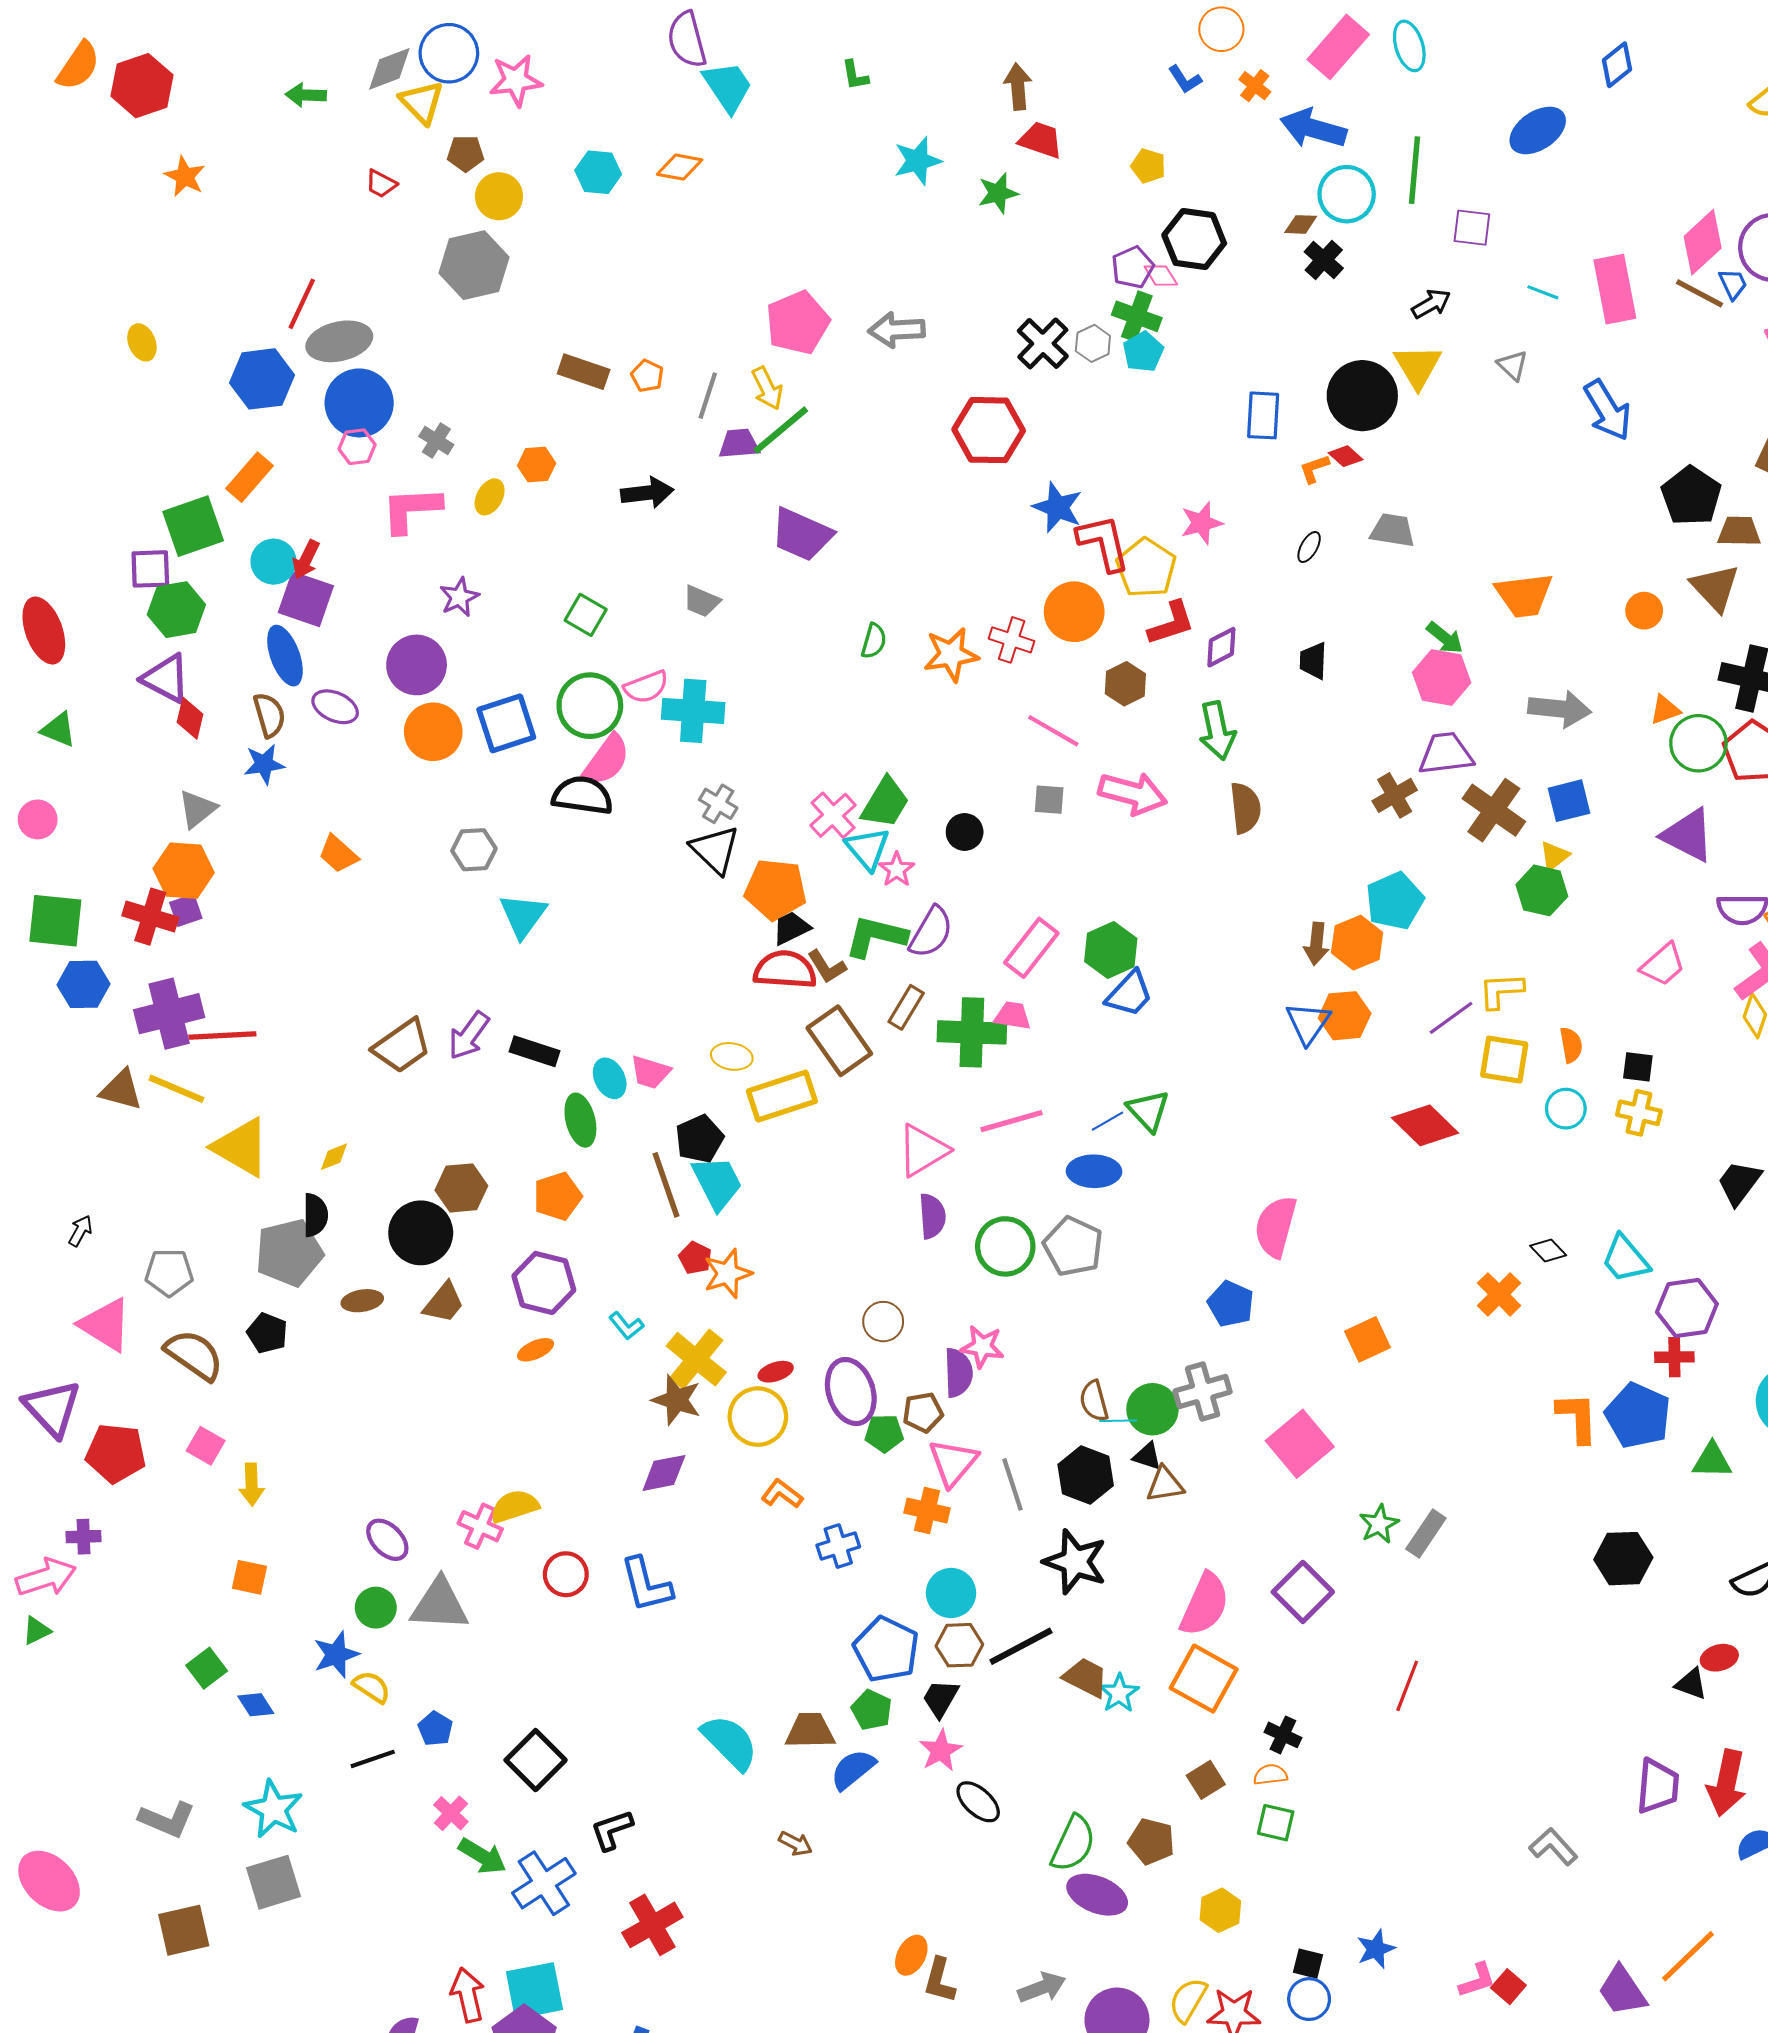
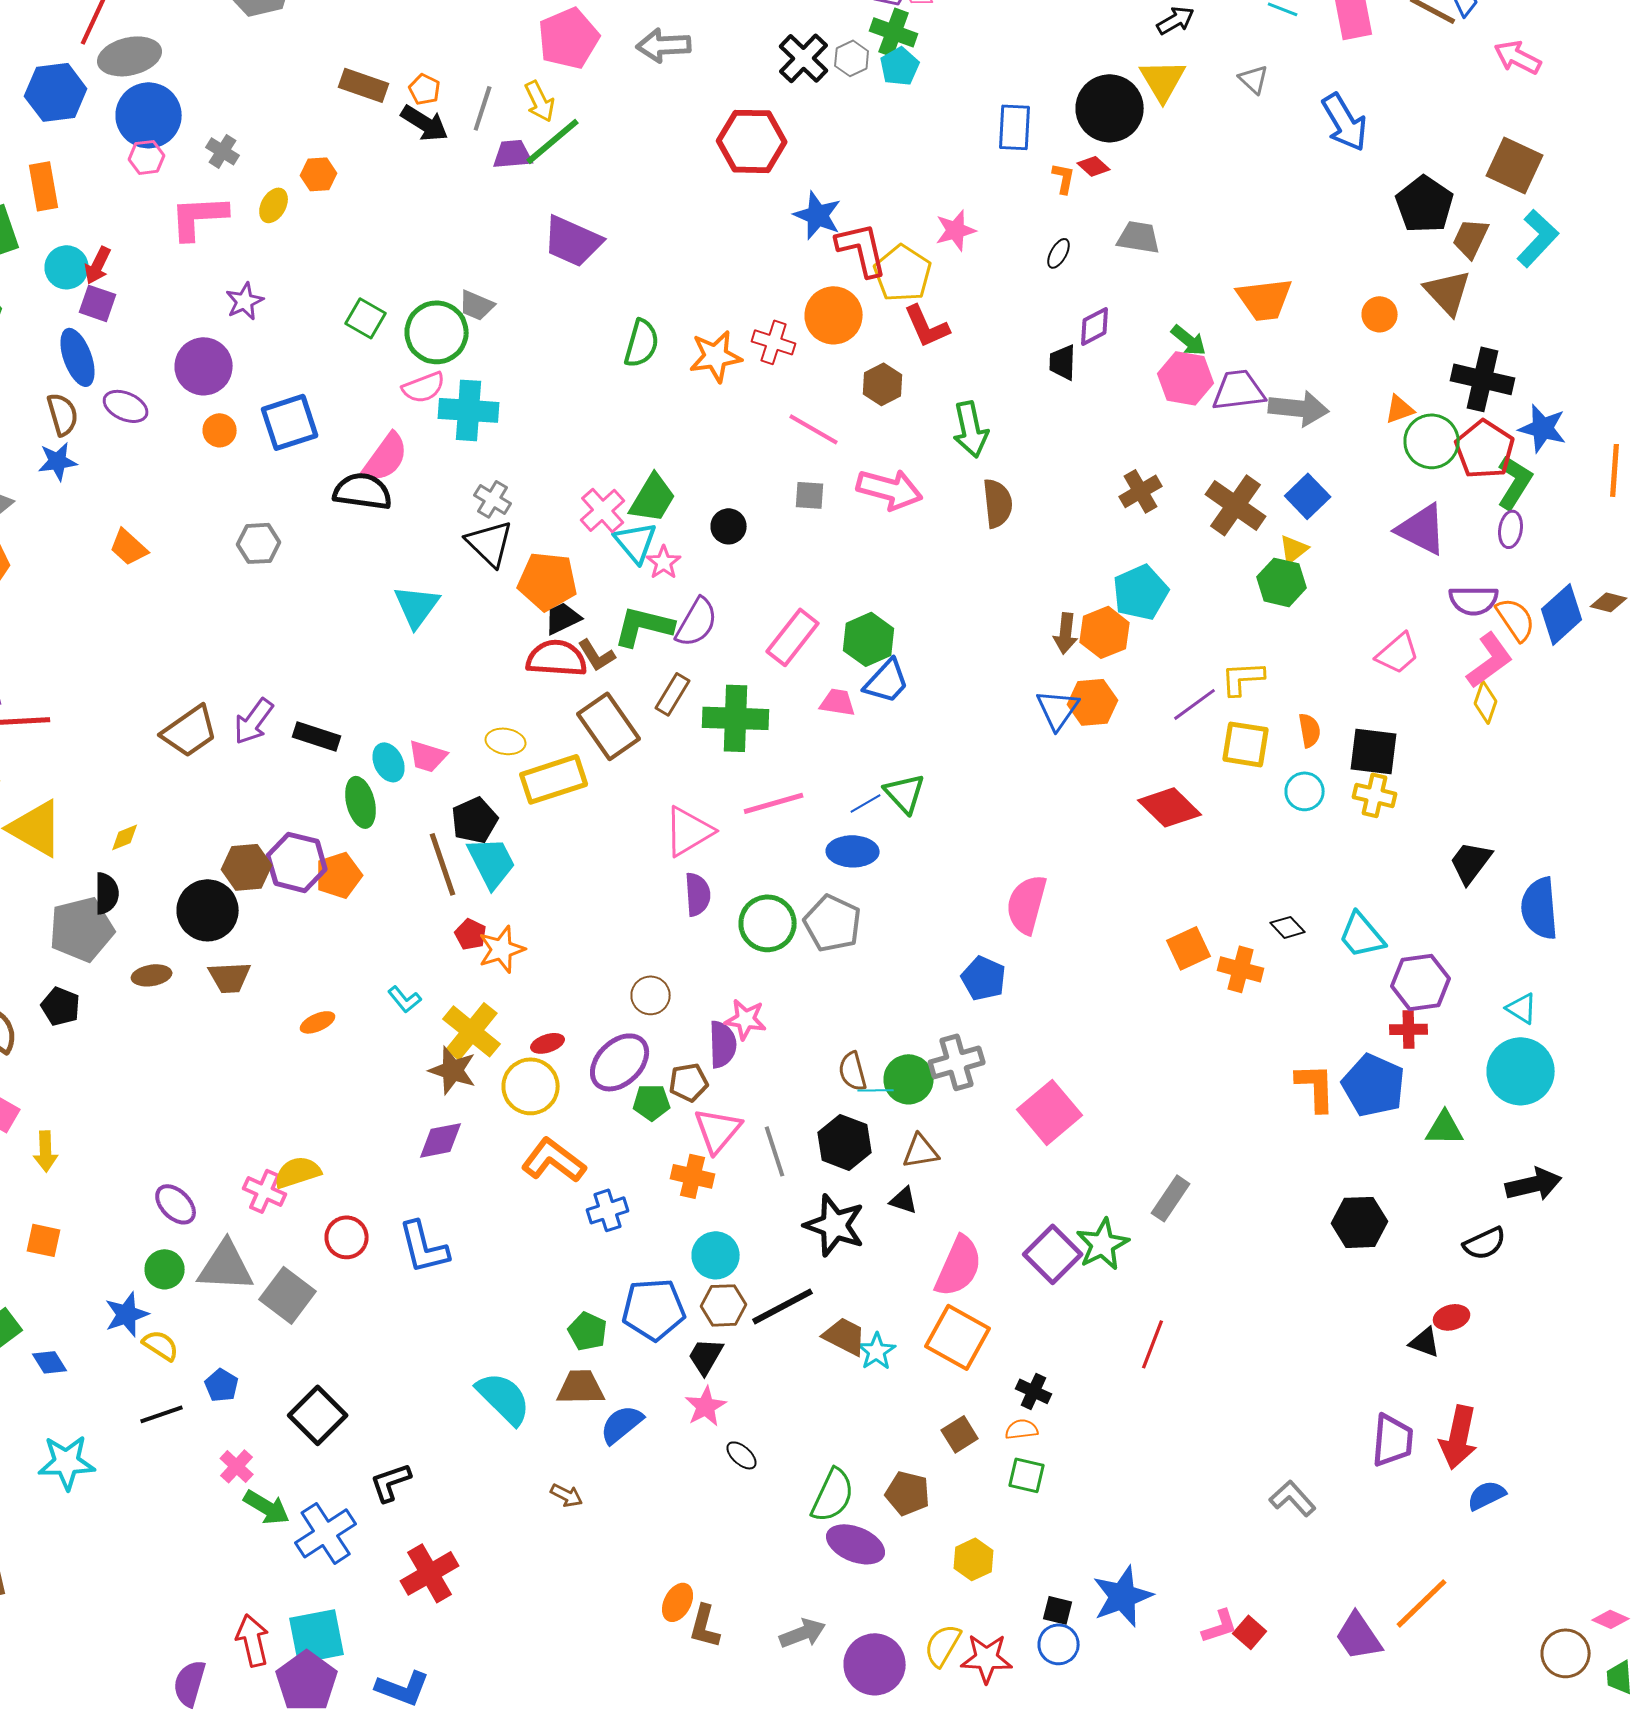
orange L-shape: (1314, 469) -> (1064, 178), turned 120
orange rectangle: (249, 477) -> (44, 186), turned -51
black arrow: (647, 493) -> (425, 123), moved, turned 39
brown trapezoid: (1739, 531) -> (1471, 238), turned -66
purple square: (306, 599) -> (98, 303), size x0.7
red L-shape: (1171, 623) -> (927, 326), turned 84
green semicircle: (874, 641) -> (642, 343), size x1.4
purple diamond: (1221, 647) -> (1095, 326), moved
green circle: (590, 706) -> (437, 332), moved
orange circle: (433, 732) -> (220, 430), size x0.6
purple trapezoid: (1446, 754) -> (1239, 390), moved
blue square: (1569, 801) -> (1308, 496), turned -30
cyan triangle: (523, 916) -> (417, 606), moved
pink trapezoid: (1013, 1016) -> (838, 702), moved
black square: (1638, 1067) -> (1374, 751), size x1.6
purple hexagon: (544, 1283) -> (297, 862), moved
orange cross: (1499, 1294) -> (1241, 969), turned -30
brown trapezoid: (444, 1303) -> (230, 977), turned 48
orange square: (1368, 1339) -> (1189, 948), moved
purple ellipse: (851, 1392) -> (620, 1062), turned 64
black triangle: (1147, 1456) -> (904, 1200), moved
orange L-shape: (782, 1494) -> (554, 1160), size x1.6
green star: (1379, 1524) -> (1103, 1244), moved, size x1.4
blue pentagon: (886, 1649) -> (654, 1309), turned -30
green pentagon: (872, 1710) -> (588, 1331), moved
black ellipse: (978, 1802) -> (742, 1455), size x0.7
cyan star: (274, 1809) -> (67, 1462), turned -30
gray square: (274, 1882) -> (288, 1295), moved, turned -36
blue star: (1376, 1949) -> (1123, 1596), size x1.6

